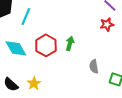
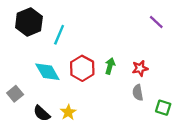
red star: (107, 24) -> (140, 68), moved

